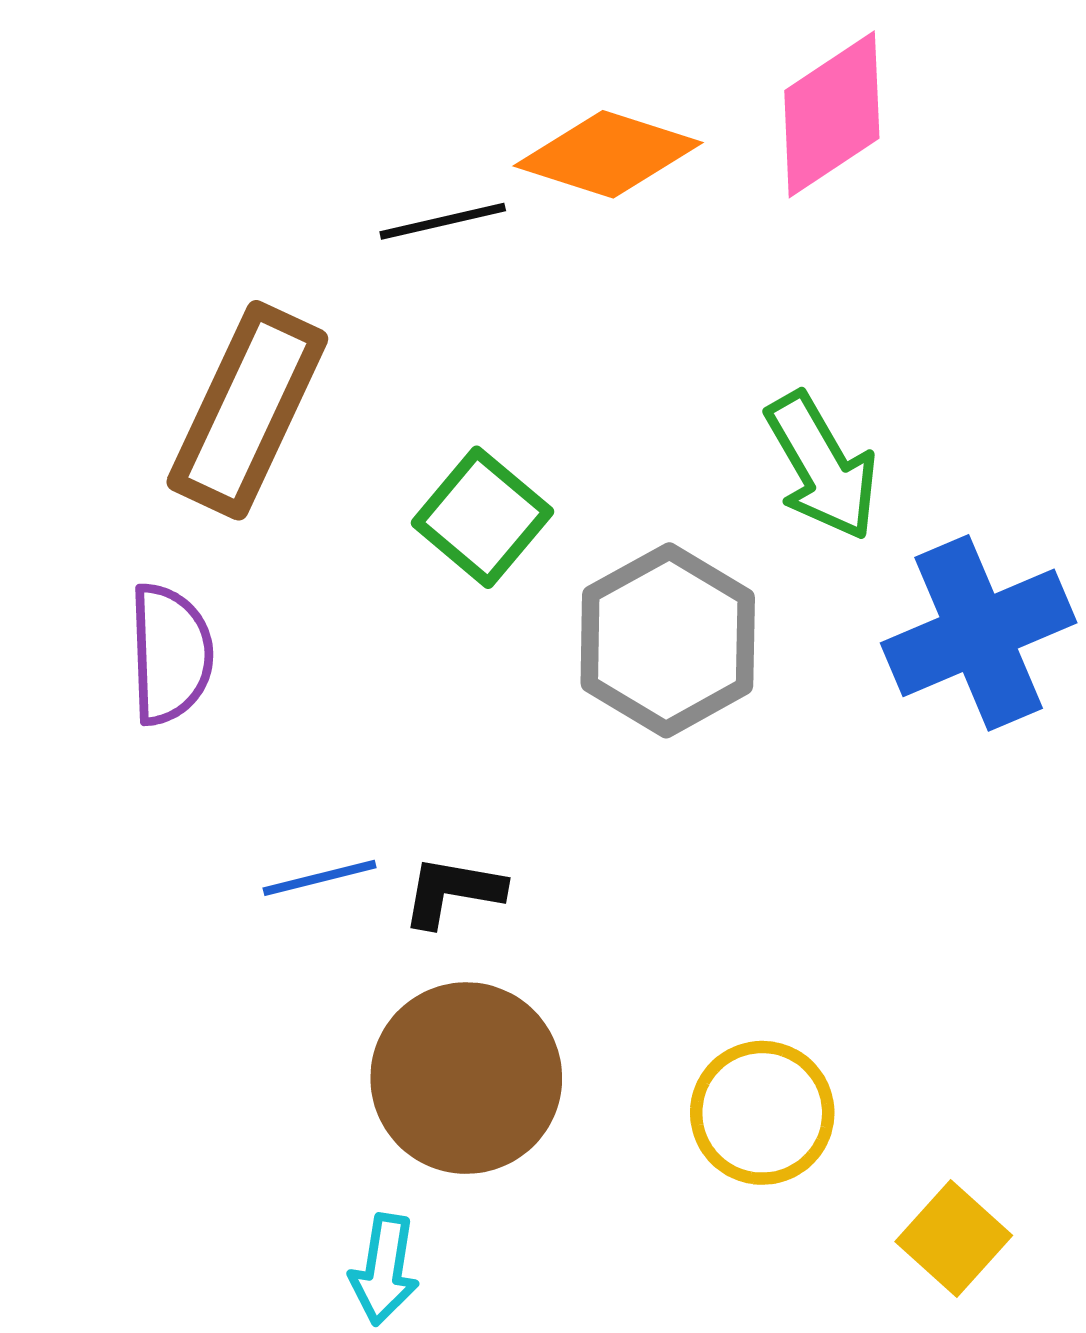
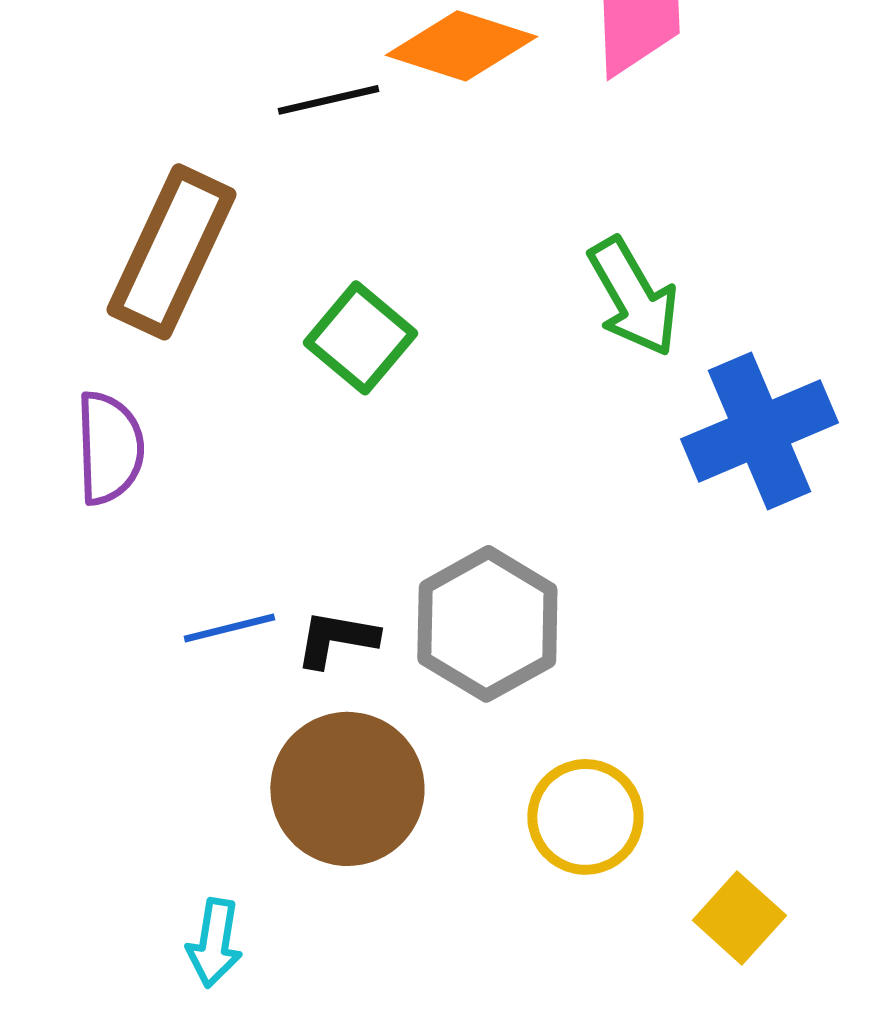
gray hexagon: (668, 640) -> (487, 624), moved
cyan arrow: (384, 1270) -> (214, 943), moved

